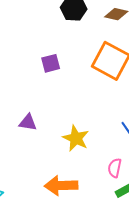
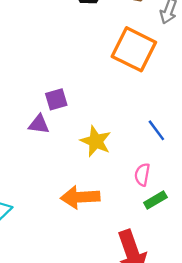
purple square: (51, 63) -> (56, 99), moved

